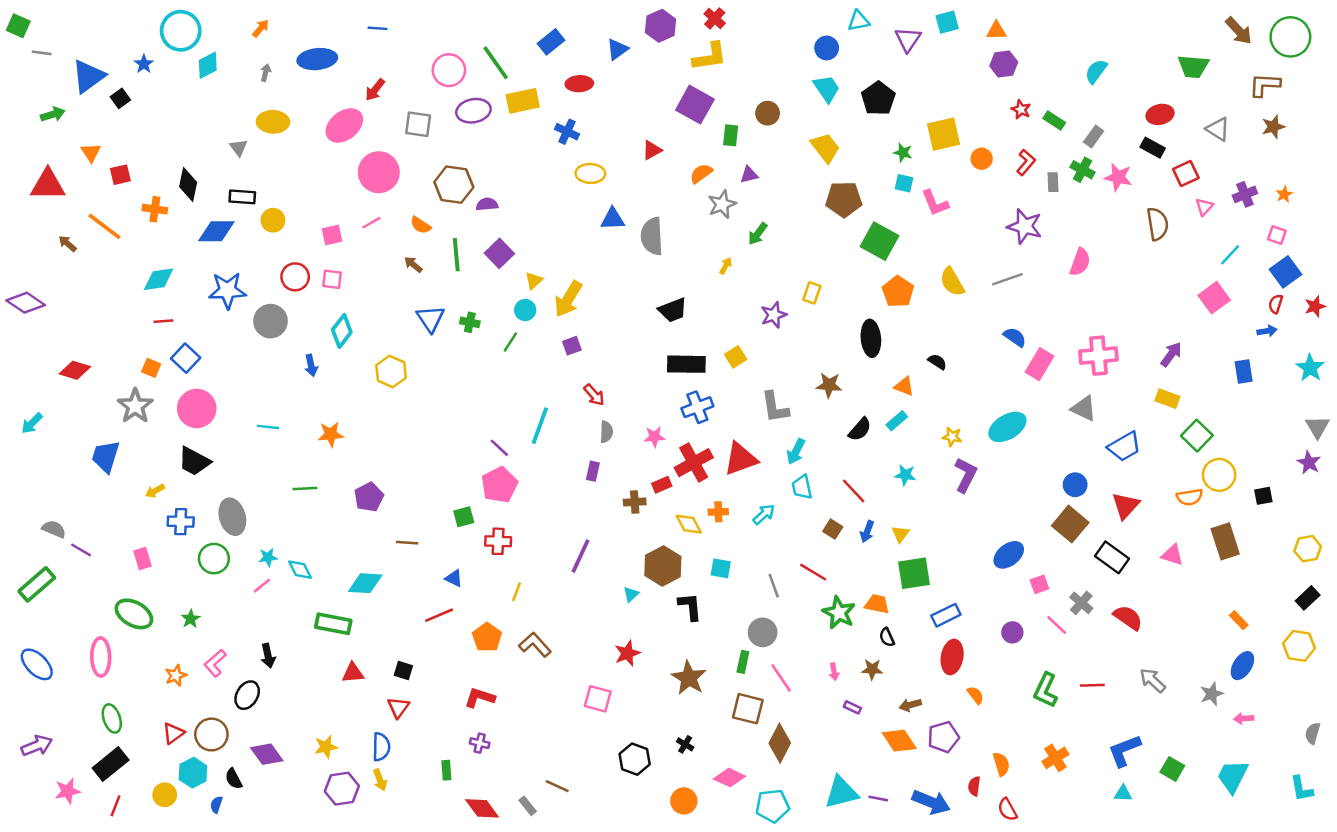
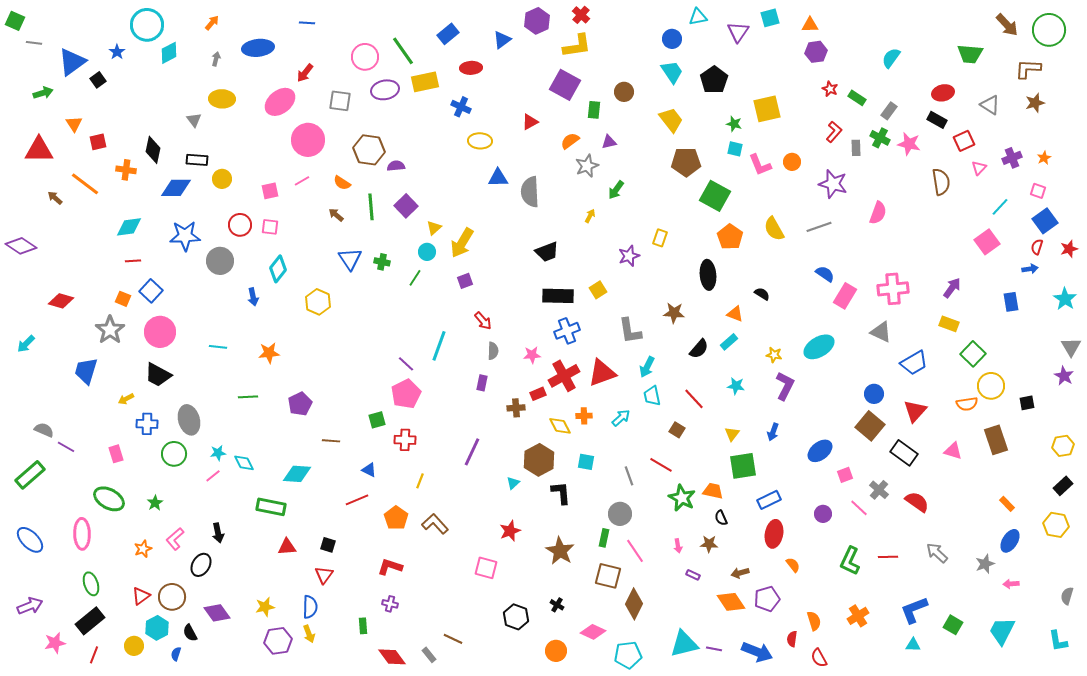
orange circle: (982, 159) -> (792, 162), moved
blue arrow: (867, 531) -> (773, 432), moved

